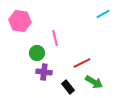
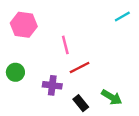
green circle: (37, 53) -> (15, 72), moved
red line: (82, 63) -> (80, 68), moved

